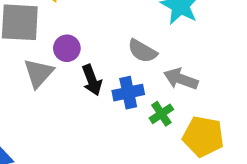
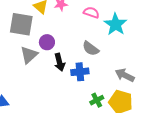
gray arrow: (181, 79) -> (125, 75), moved
green cross: (161, 114) -> (97, 100), moved

